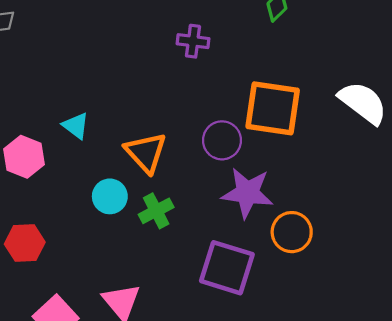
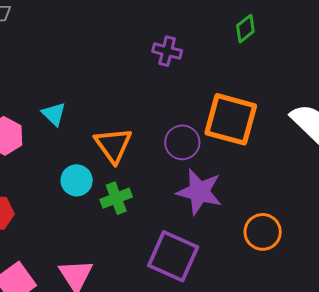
orange circle: (292, 232) -> (263, 232), moved

